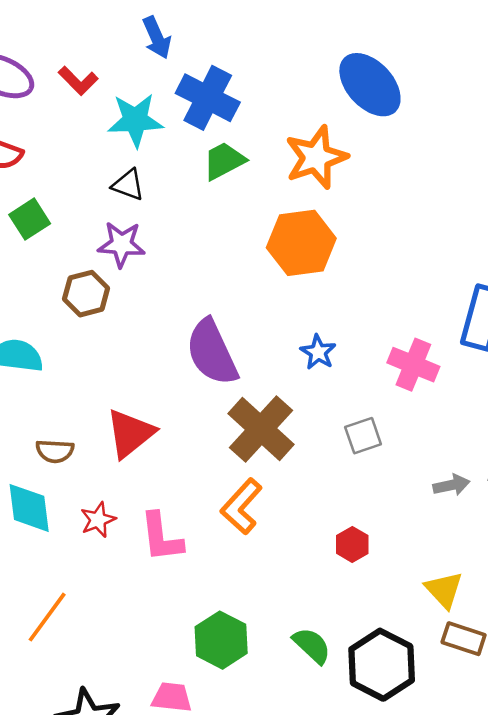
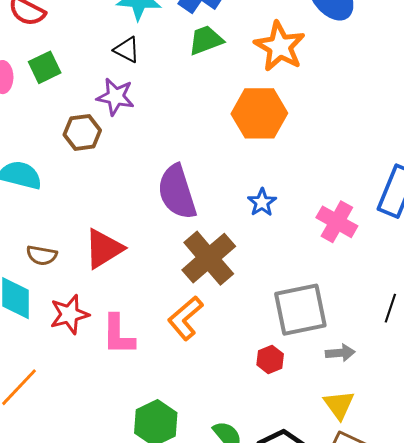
orange star: (316, 157) -> (280, 47), turned -30
gray square: (363, 436) -> (300, 310), moved, size x1.8
gray arrow: (451, 485) -> (340, 353), moved
red star: (98, 520) -> (69, 314), size x1.4

